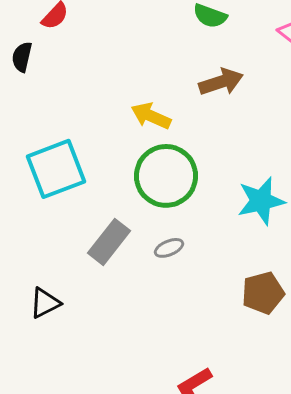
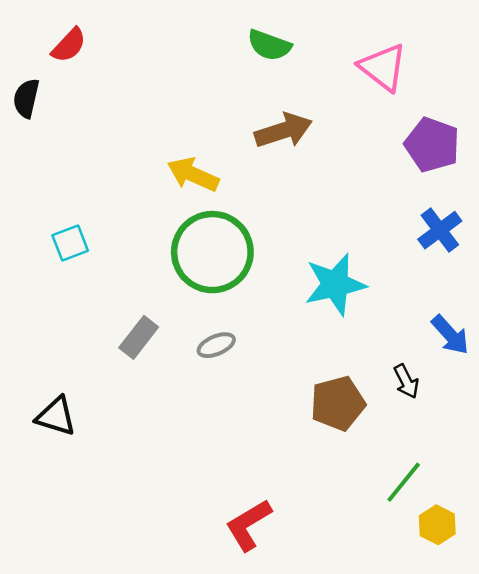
cyan square: (56, 169) -> (70, 243), size x0.5
gray rectangle: (109, 242) -> (139, 337), size x0.7
black triangle: (45, 303) -> (56, 416), turned 44

